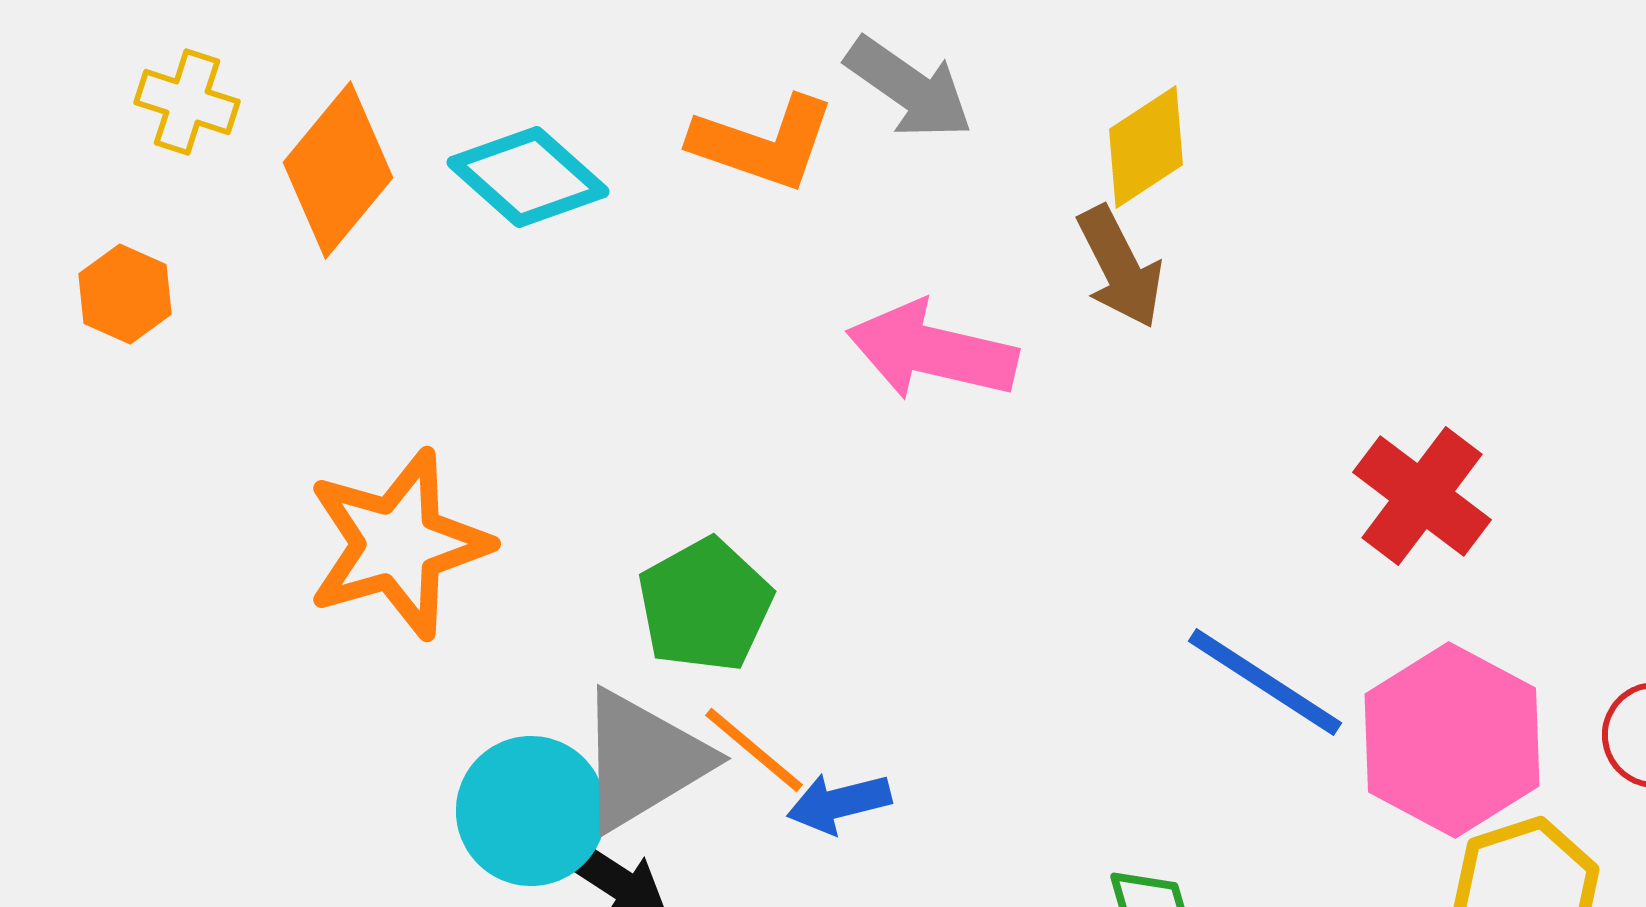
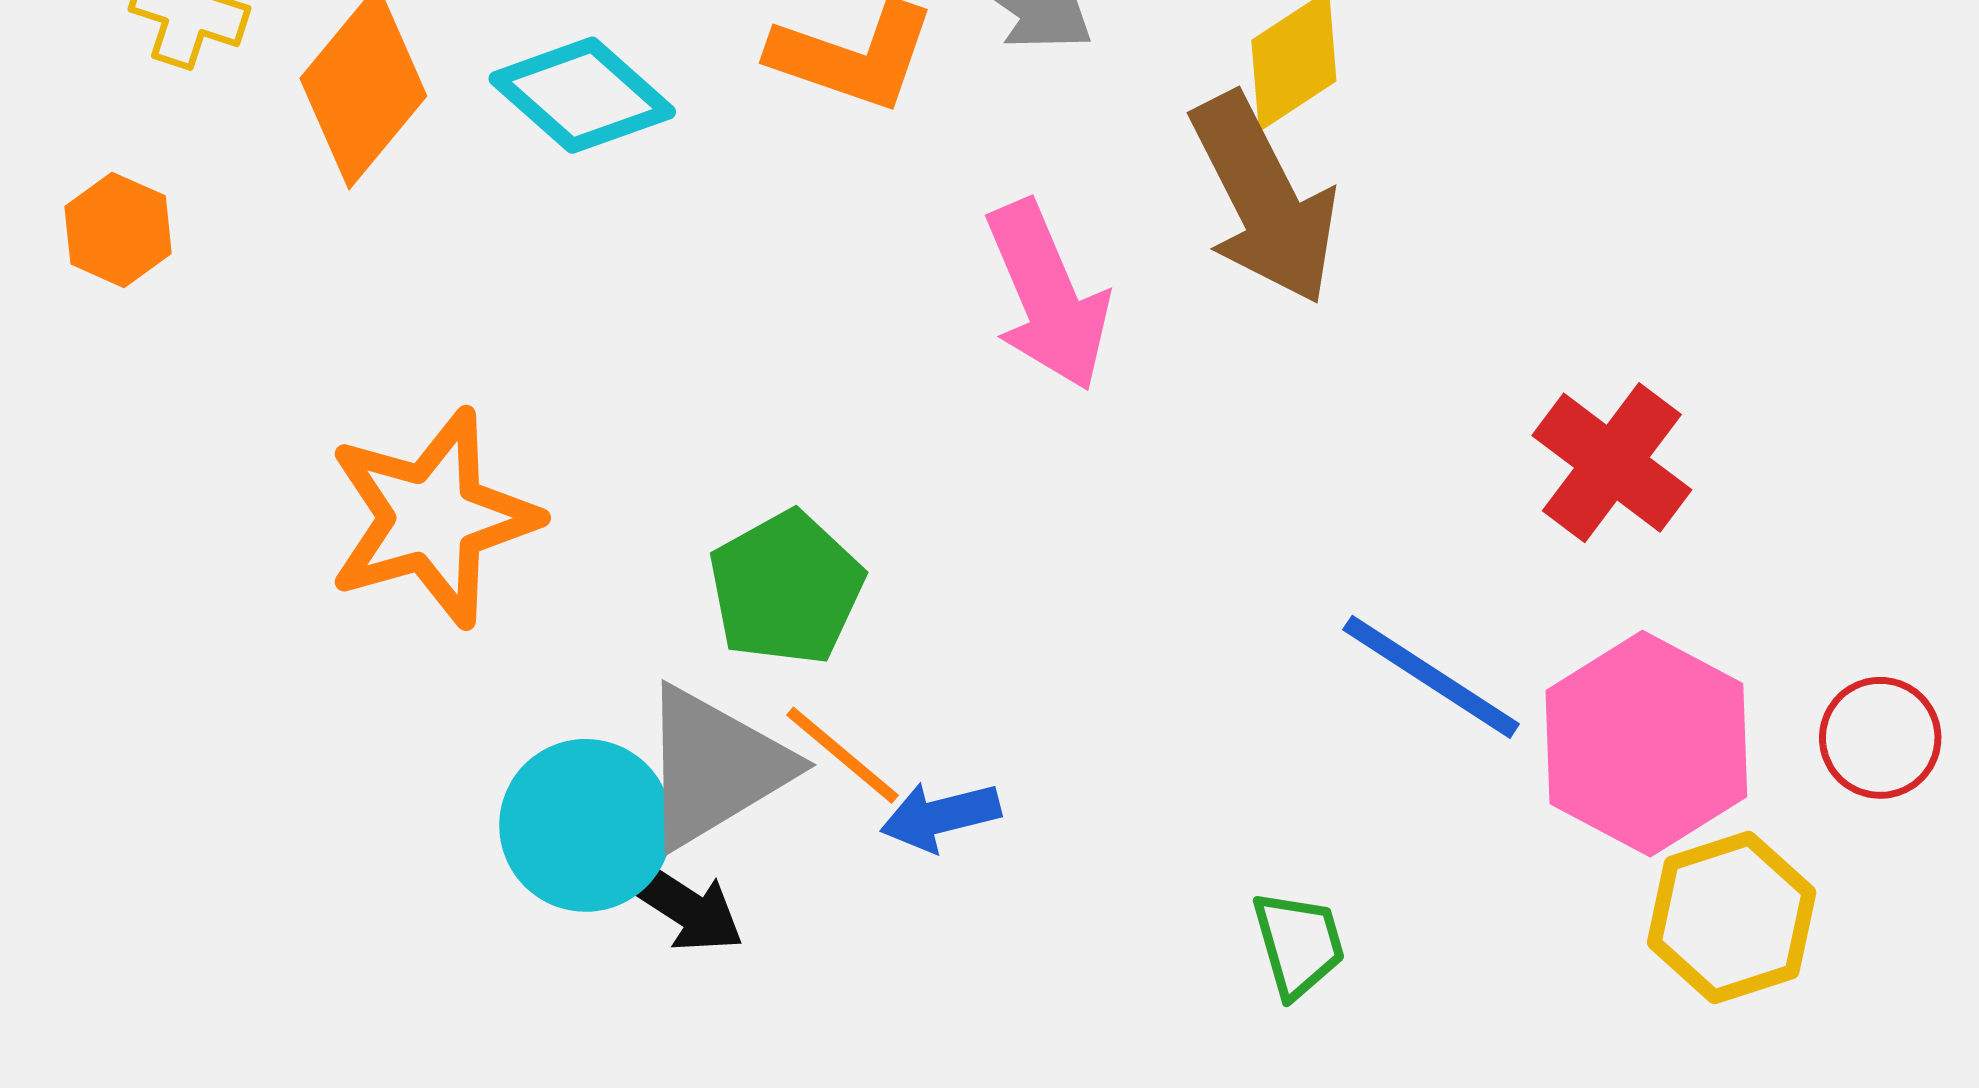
brown arrow: (1120, 267) -> (1264, 199), size x1.5
pink arrow: (932, 351) -> (1048, 296), turned -126

